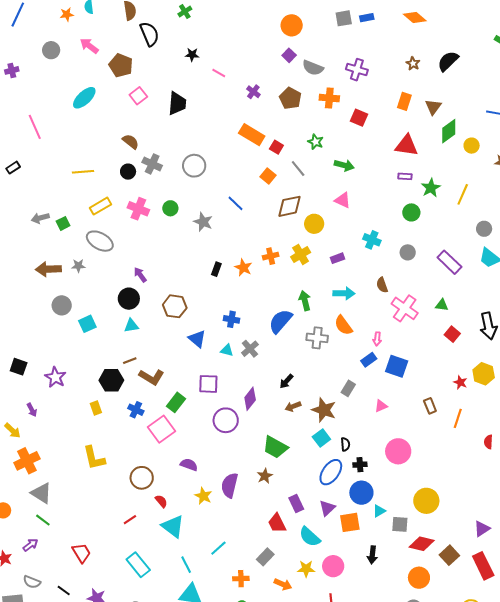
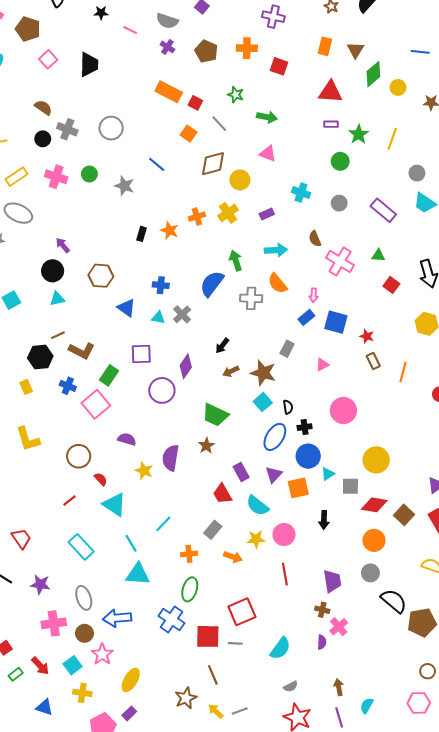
gray semicircle: (313, 68) -> (167, 21), moved
red star: (460, 382) -> (367, 336), moved

